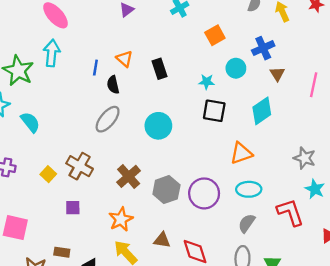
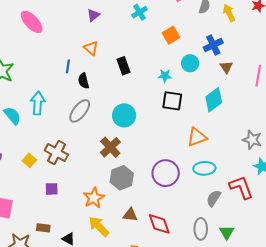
cyan arrow: (52, 53) -> (38, 103), moved
orange triangle: (124, 59) -> (91, 48), moved
brown cross: (129, 176) -> (110, 147), moved
gray hexagon: (166, 190) -> (122, 178), moved
gray semicircle: (247, 223) -> (214, 198), moved

